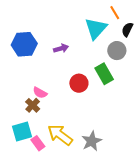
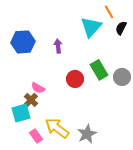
purple arrow: (61, 48) -> (58, 46), turned -80
gray circle: (117, 51) -> (122, 77), moved
cyan square: (22, 132) -> (21, 113), moved

